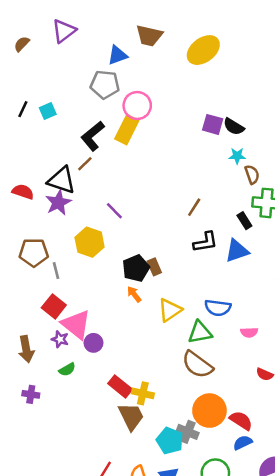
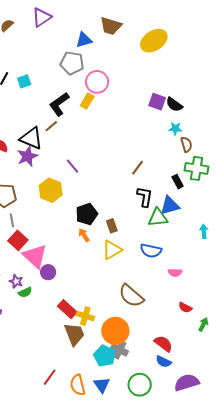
yellow rectangle: (127, 130) -> (87, 101), size x0.7
black L-shape: (205, 242) -> (145, 197), turned -75
brown rectangle: (154, 267) -> (112, 226), moved
gray line: (56, 271) -> (12, 220), moved
green triangle: (200, 332) -> (158, 218), moved
purple star: (60, 339) -> (16, 281), moved
orange circle: (209, 411) -> (115, 331), moved
blue semicircle: (243, 443) -> (164, 362), turned -133

